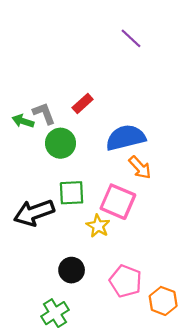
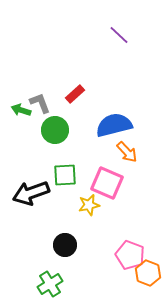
yellow star: (98, 226) -> (89, 205), turned 30
pink pentagon: (126, 281) -> (130, 255), moved

